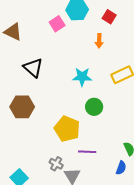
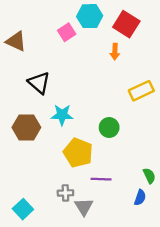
red square: (109, 17) -> (126, 24), size x1.6
cyan star: (82, 77) -> (62, 115), moved
gray cross: (56, 164) -> (65, 193), turned -32

